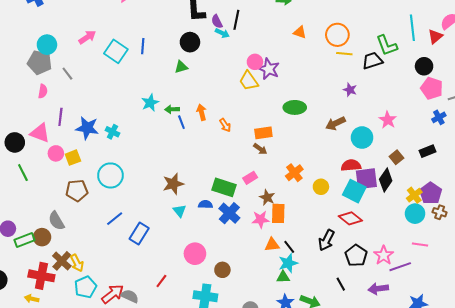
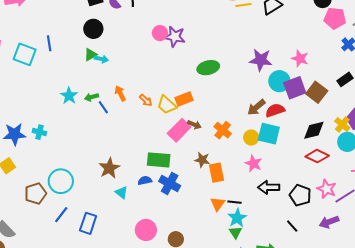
cyan arrow: (222, 33) -> (101, 59), moved
yellow trapezoid: (249, 81) -> (167, 105), moved
purple star: (350, 90) -> (261, 60), moved, size x1.6
brown arrow: (335, 123) -> (256, 107), moved
brown arrow: (260, 149) -> (194, 125), moved
brown square: (396, 157) -> (317, 92), size x1.5
cyan circle: (110, 175) -> (61, 181), moved
pink rectangle: (250, 178) -> (179, 130), moved, size x1.6
purple square: (366, 179) -> (295, 88), moved
black diamond: (386, 180) -> (314, 130), moved, turned 55
brown pentagon: (77, 191) -> (35, 194), moved
cyan square: (354, 191) -> (269, 134), moved
red diamond: (350, 218) -> (317, 156), moved
pink star: (261, 219) -> (253, 164), moved, turned -30
black arrow: (326, 240) -> (269, 187), turned 75
orange triangle: (272, 245) -> (218, 204), turned -35
black line: (289, 247) -> (235, 202), turned -32
green triangle: (283, 277) -> (235, 232), turned -48

